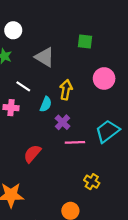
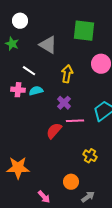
green square: (85, 41) -> (84, 31), size x1.6
cyan semicircle: (46, 104) -> (36, 91), moved, turned -128
red semicircle: (32, 154) -> (54, 131), moved

